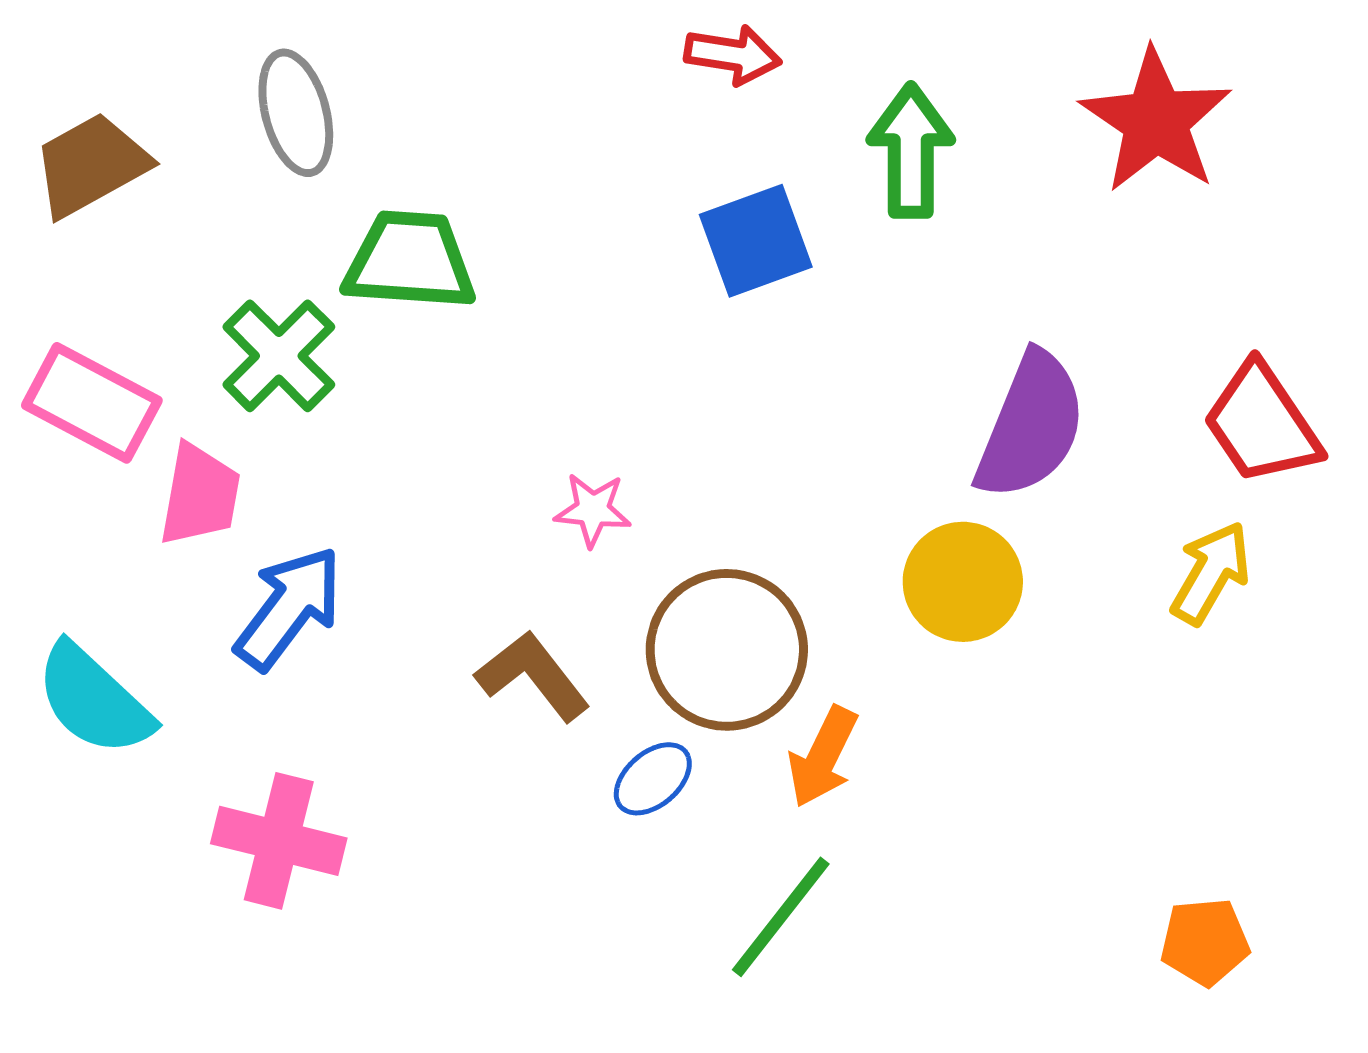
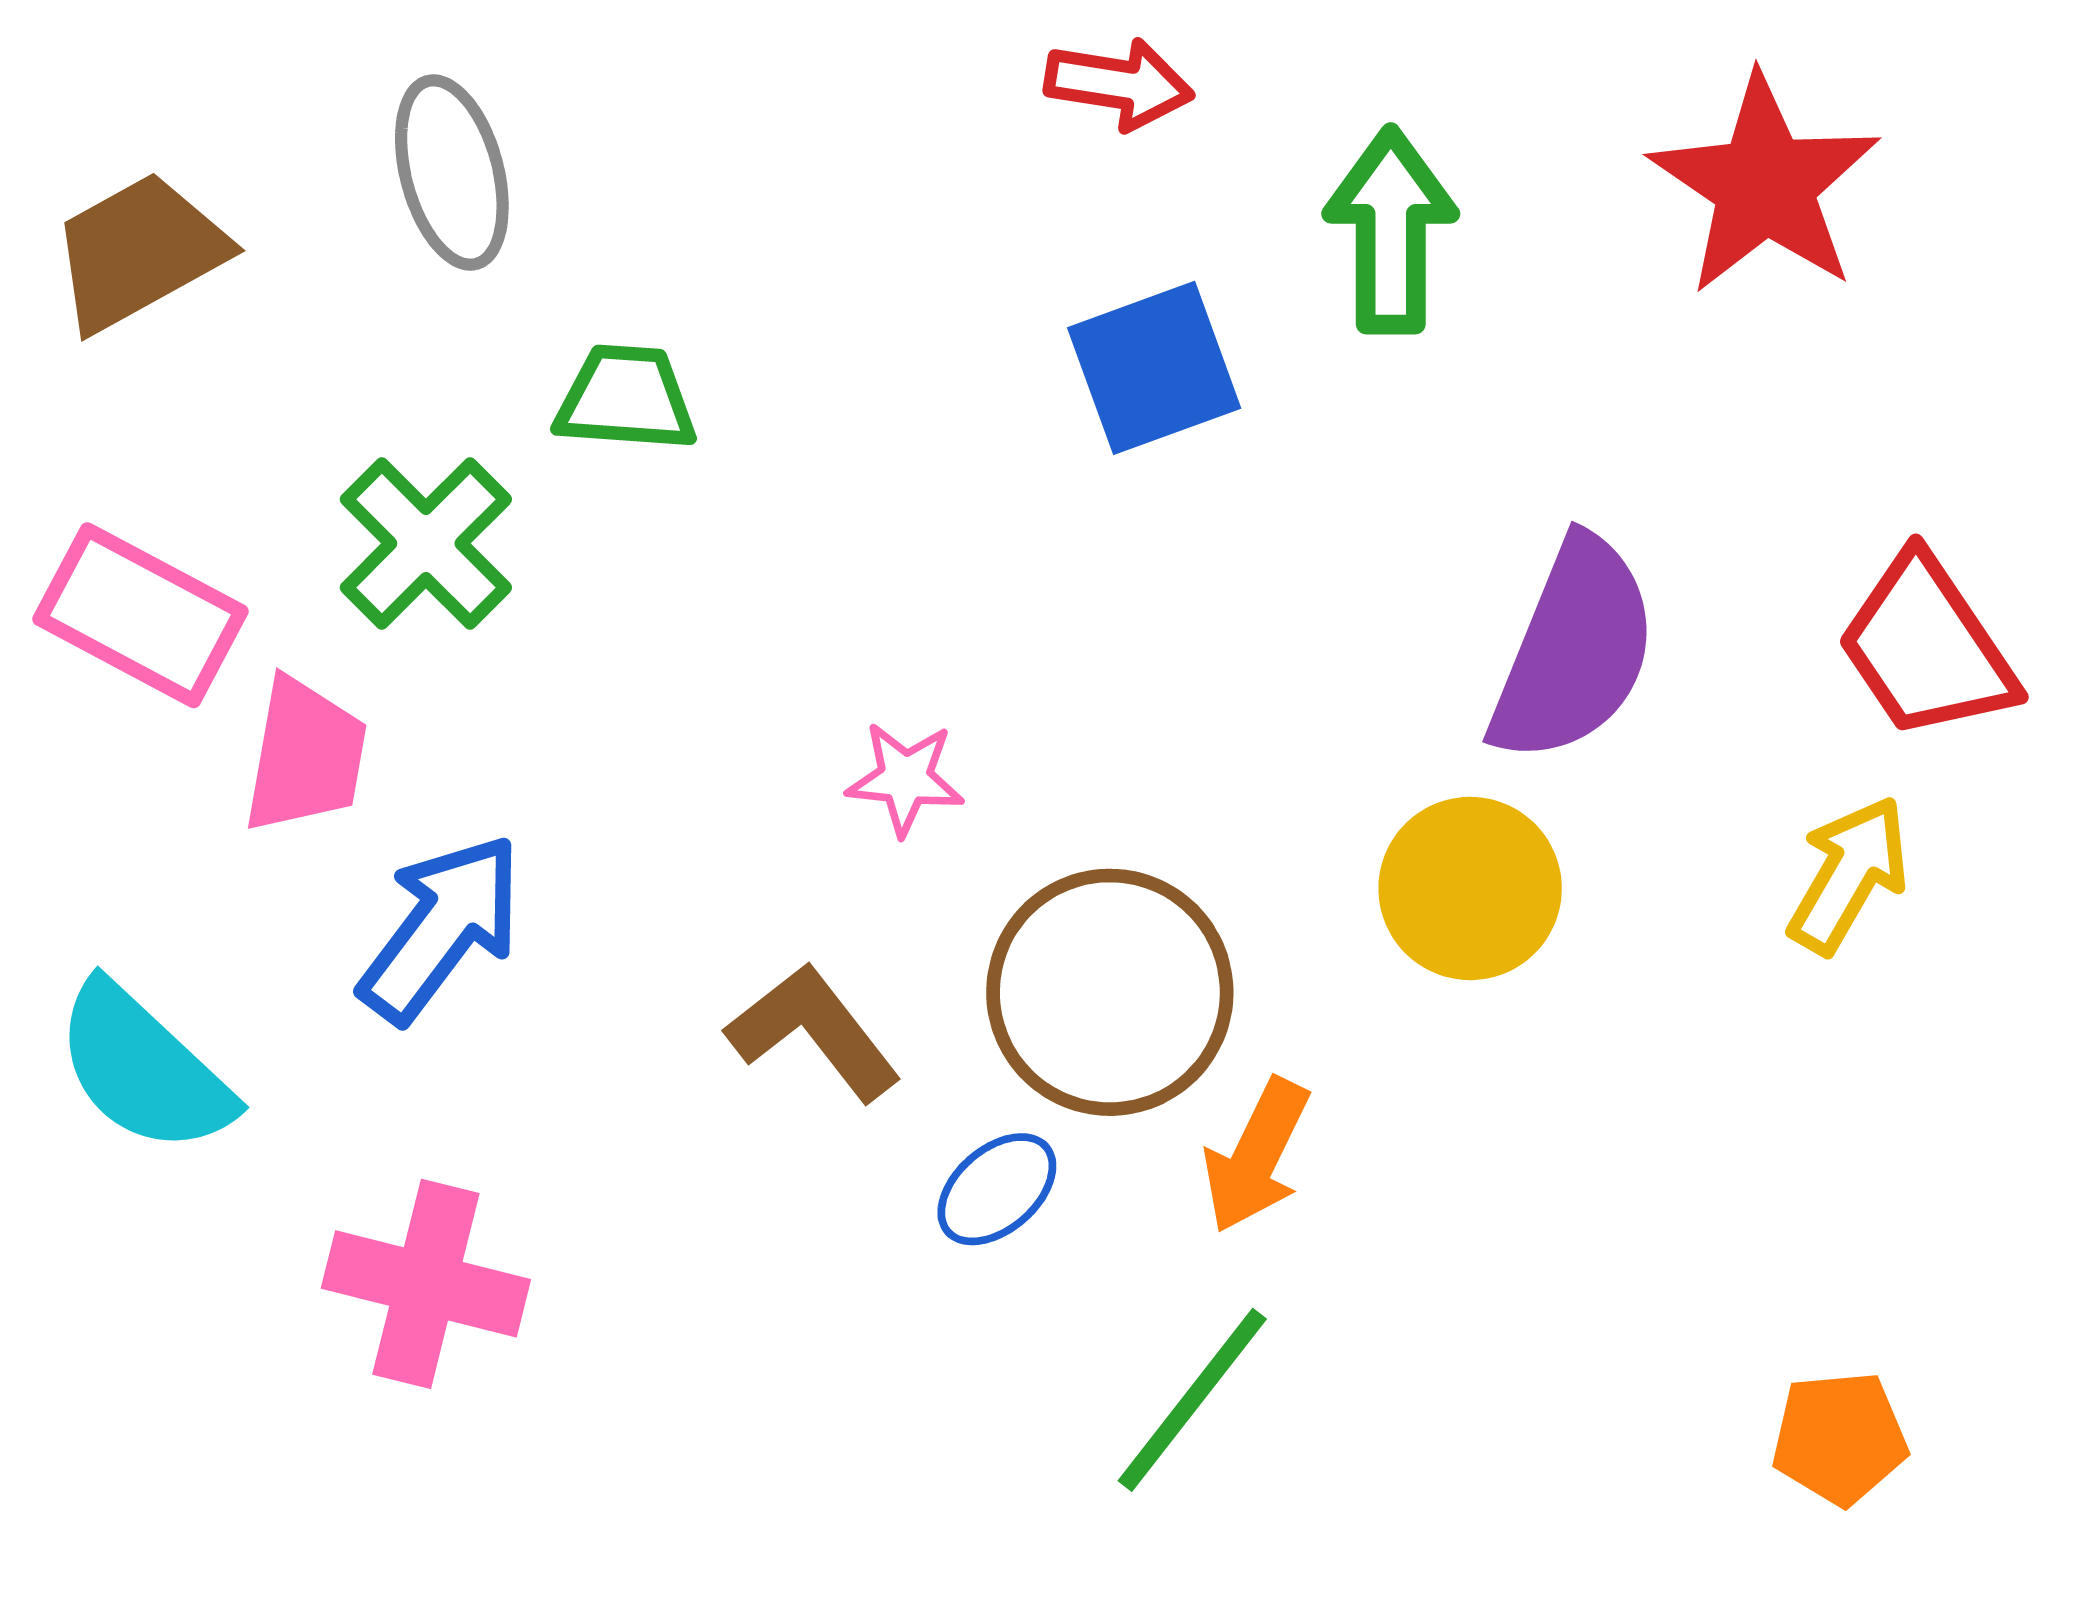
green trapezoid: (410, 261) -> (626, 398), size x0.7

